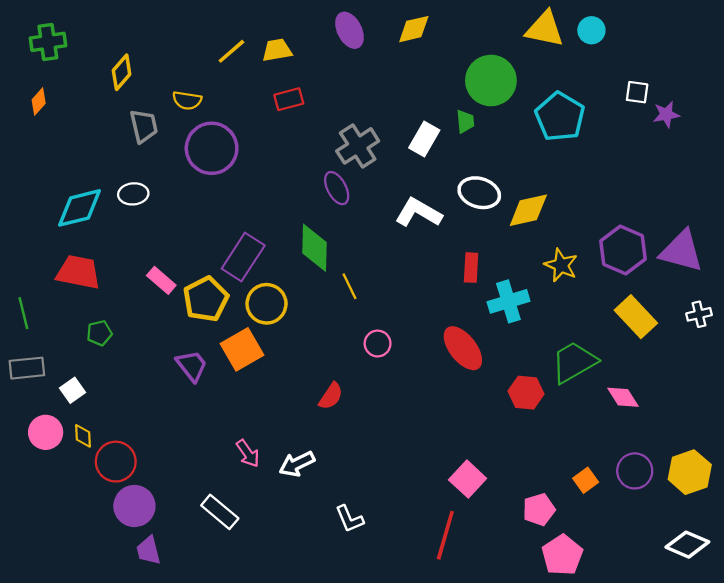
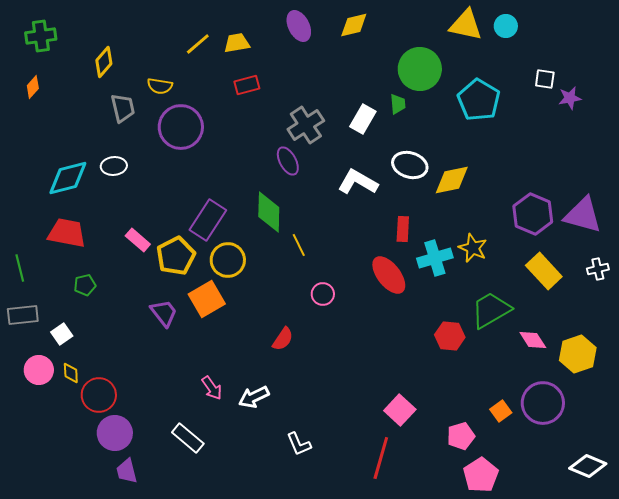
yellow star: (561, 265) -> (473, 248), moved
red ellipse: (463, 348) -> (389, 275), moved
purple circle: (635, 471) -> (543, 403), size x1.4
yellow hexagon: (690, 472) -> (578, 354), moved

